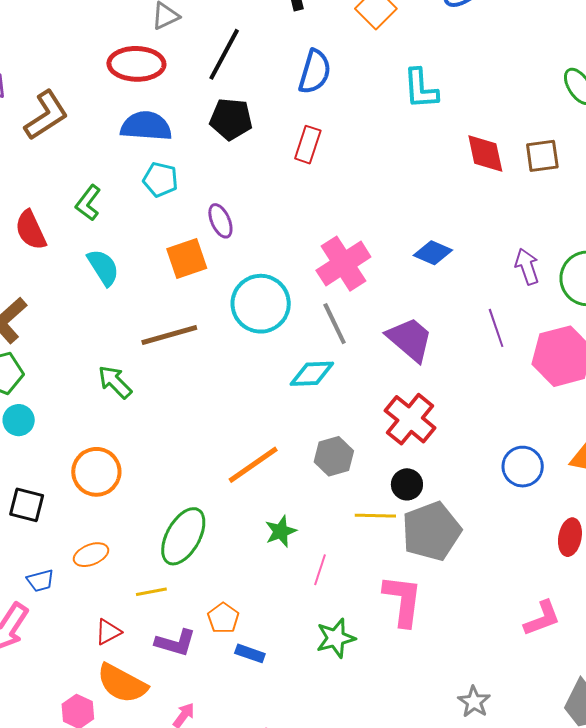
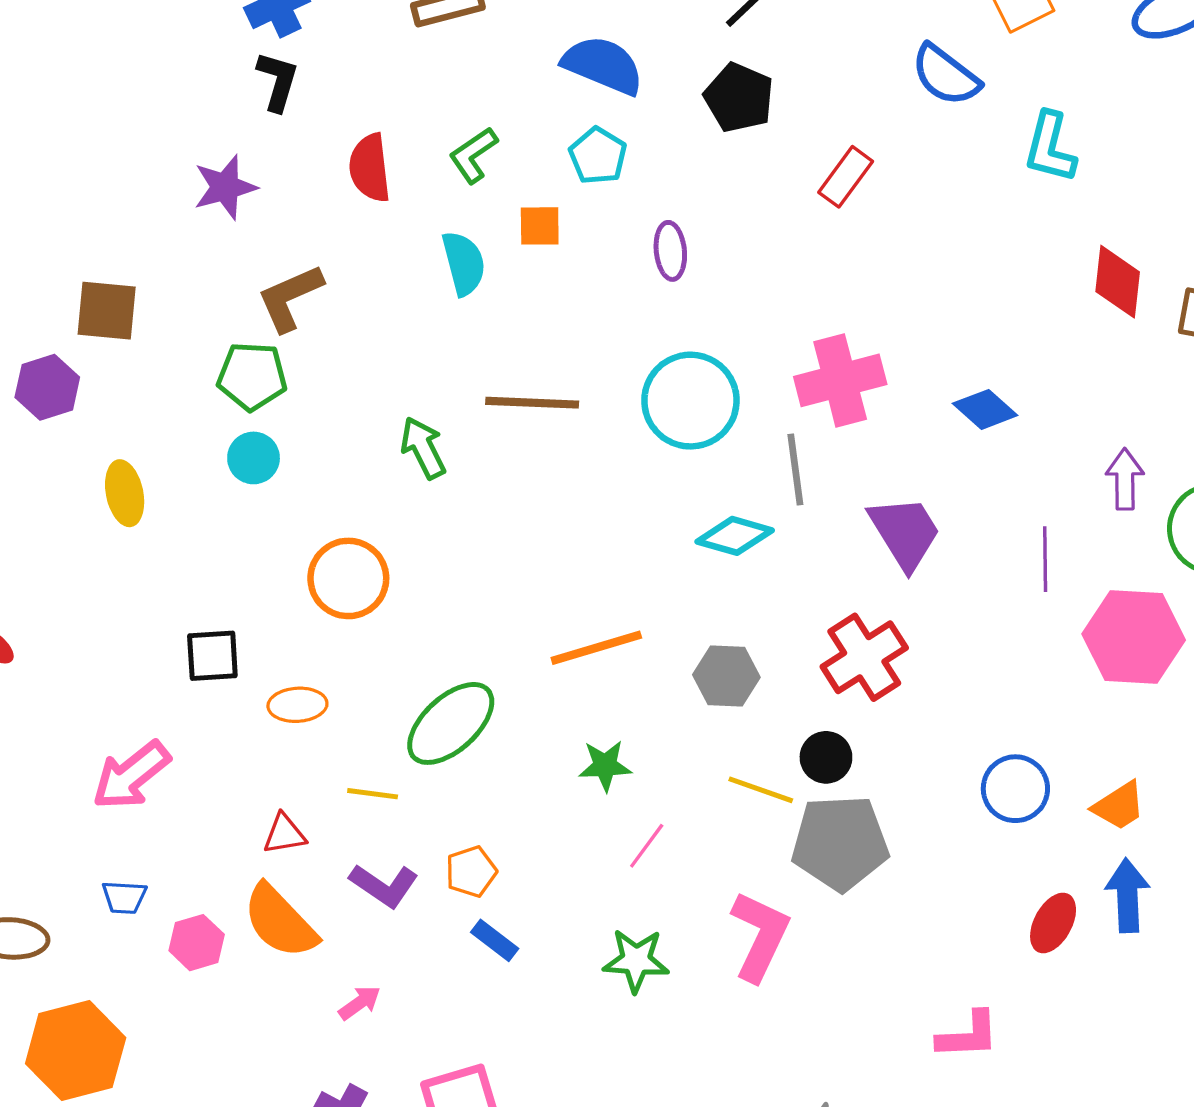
blue semicircle: (315, 72) -> (946, 75), moved, turned 93
orange square: (187, 258) -> (540, 226), moved, size x0.7
black square: (27, 505) -> (212, 656), moved, turned -36
blue trapezoid: (40, 581) -> (124, 897), moved

